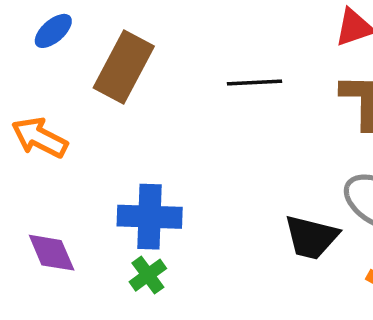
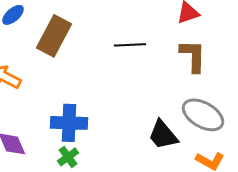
black trapezoid: (311, 237) -> (163, 135), turned 36

